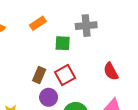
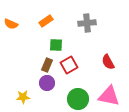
green square: (63, 43) -> (56, 45), moved
purple circle: (49, 97) -> (47, 83), moved

